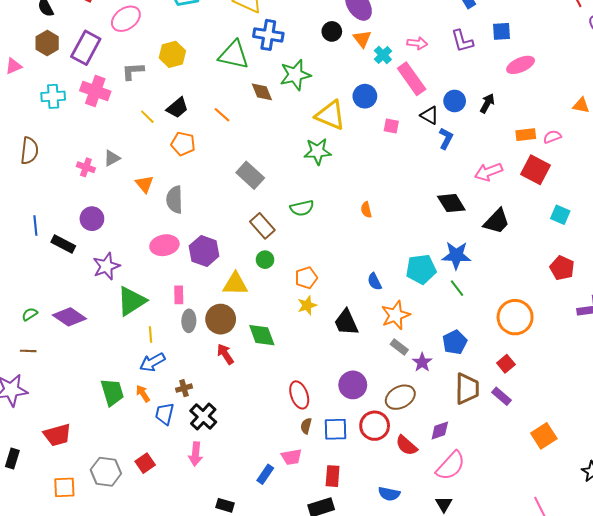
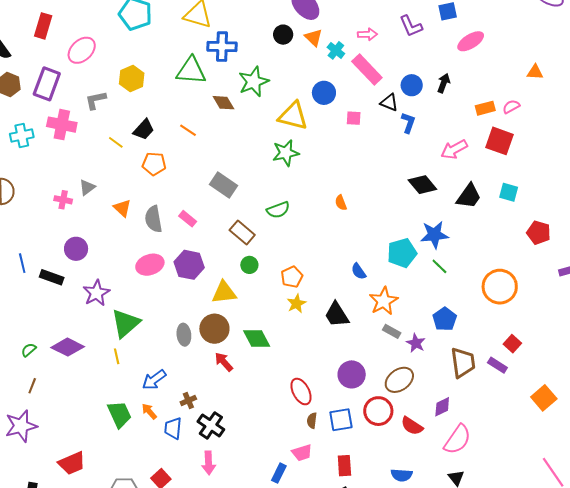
cyan square: (560, 215) -> (509, 192), moved
pink rectangle: (179, 295) -> (188, 219), moved, turned -42
yellow line: (150, 335) -> (117, 356), moved
brown line: (28, 351) -> (32, 386), turned -63
red square: (506, 364) -> (512, 344), moved

